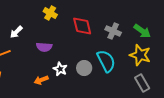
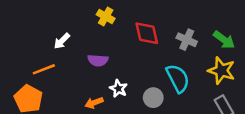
gray circle: (84, 68) -> (153, 98), moved

